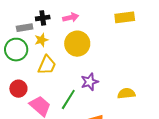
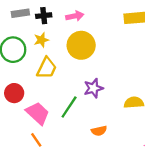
gray rectangle: (25, 28) -> (20, 13), moved

